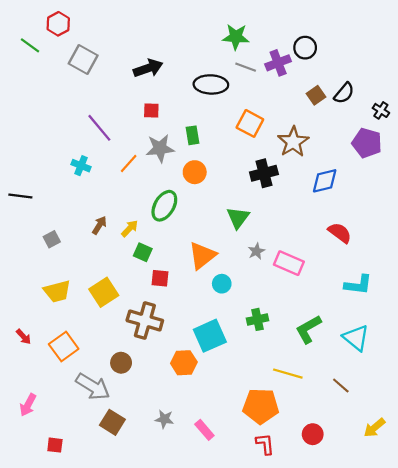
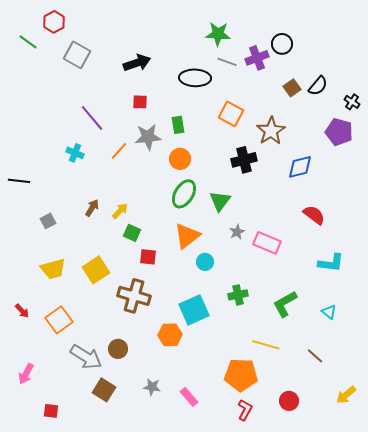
green ellipse: (164, 206) -> (184, 194), moved
cyan triangle: (356, 338) -> (329, 312), size x0.6
brown circle: (121, 363) -> (118, 349), moved
red L-shape: (265, 444) -> (245, 410), turned 35

